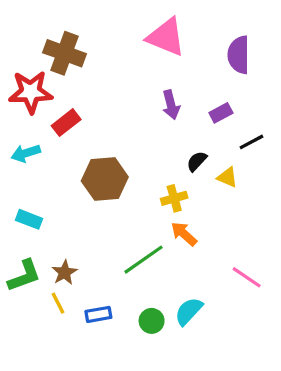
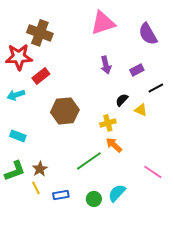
pink triangle: (166, 37) -> (103, 23), turned -40
purple semicircle: (239, 55) -> (148, 34), turned -30

